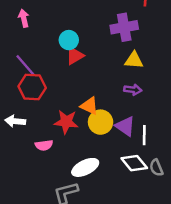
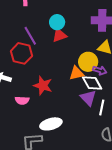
purple line: (25, 65) -> (30, 36), moved
orange triangle: (89, 106) -> (77, 73), moved, turned -49
yellow circle: (101, 122) -> (88, 62), moved
white diamond: (134, 163) -> (92, 83), moved

